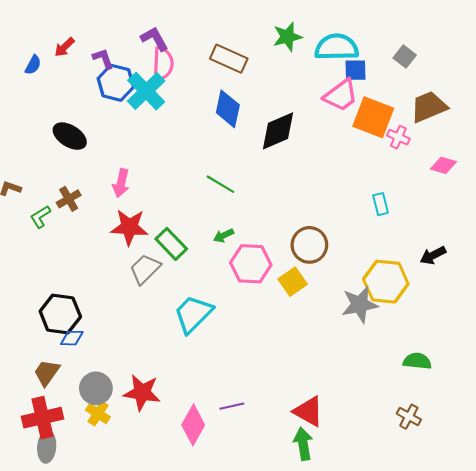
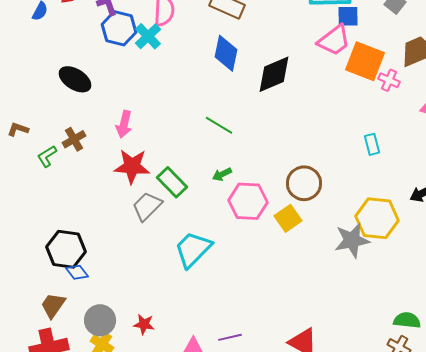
cyan cross: (146, 91) -> (148, 36), size x0.7
blue diamond: (72, 338) -> (77, 272), turned 50
green semicircle: (417, 361) -> (407, 320), moved
red star: (142, 393) -> (144, 324), size x0.6

